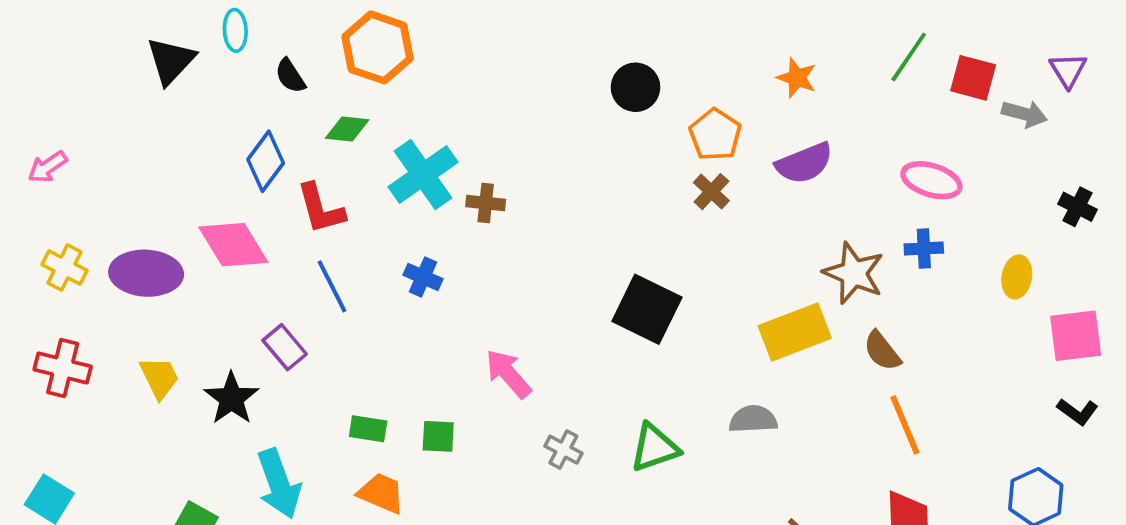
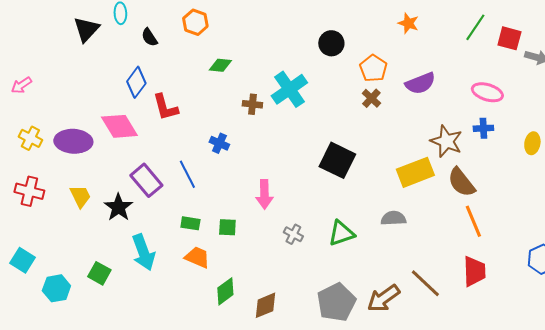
orange hexagon: (378, 47) -> (195, 22), size x0.7
orange star: (797, 78) -> (408, 23), moved
green diamond: (347, 129) -> (220, 65), moved
cyan cross: (423, 175) -> (289, 89), moved
blue line: (332, 286) -> (187, 174), moved
purple rectangle: (285, 347) -> (146, 180), size x1.4
brown semicircle: (882, 351) -> (461, 182), size x1.4
pink arrow: (508, 374) -> (264, 194), turned -140

